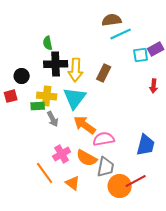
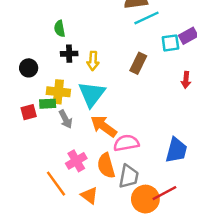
black cross: (56, 64) -> (69, 54), size x0.6
yellow arrow: (76, 70) -> (93, 61), size x0.7
brown rectangle: (104, 73) -> (138, 63), moved
red square: (11, 96) -> (29, 112), moved
orange semicircle: (87, 158) -> (106, 166), turned 45

